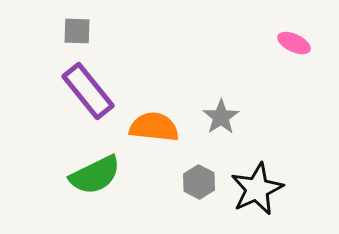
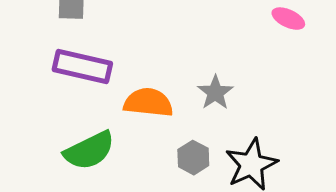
purple rectangle: (88, 91) -> (82, 67), turned -38

